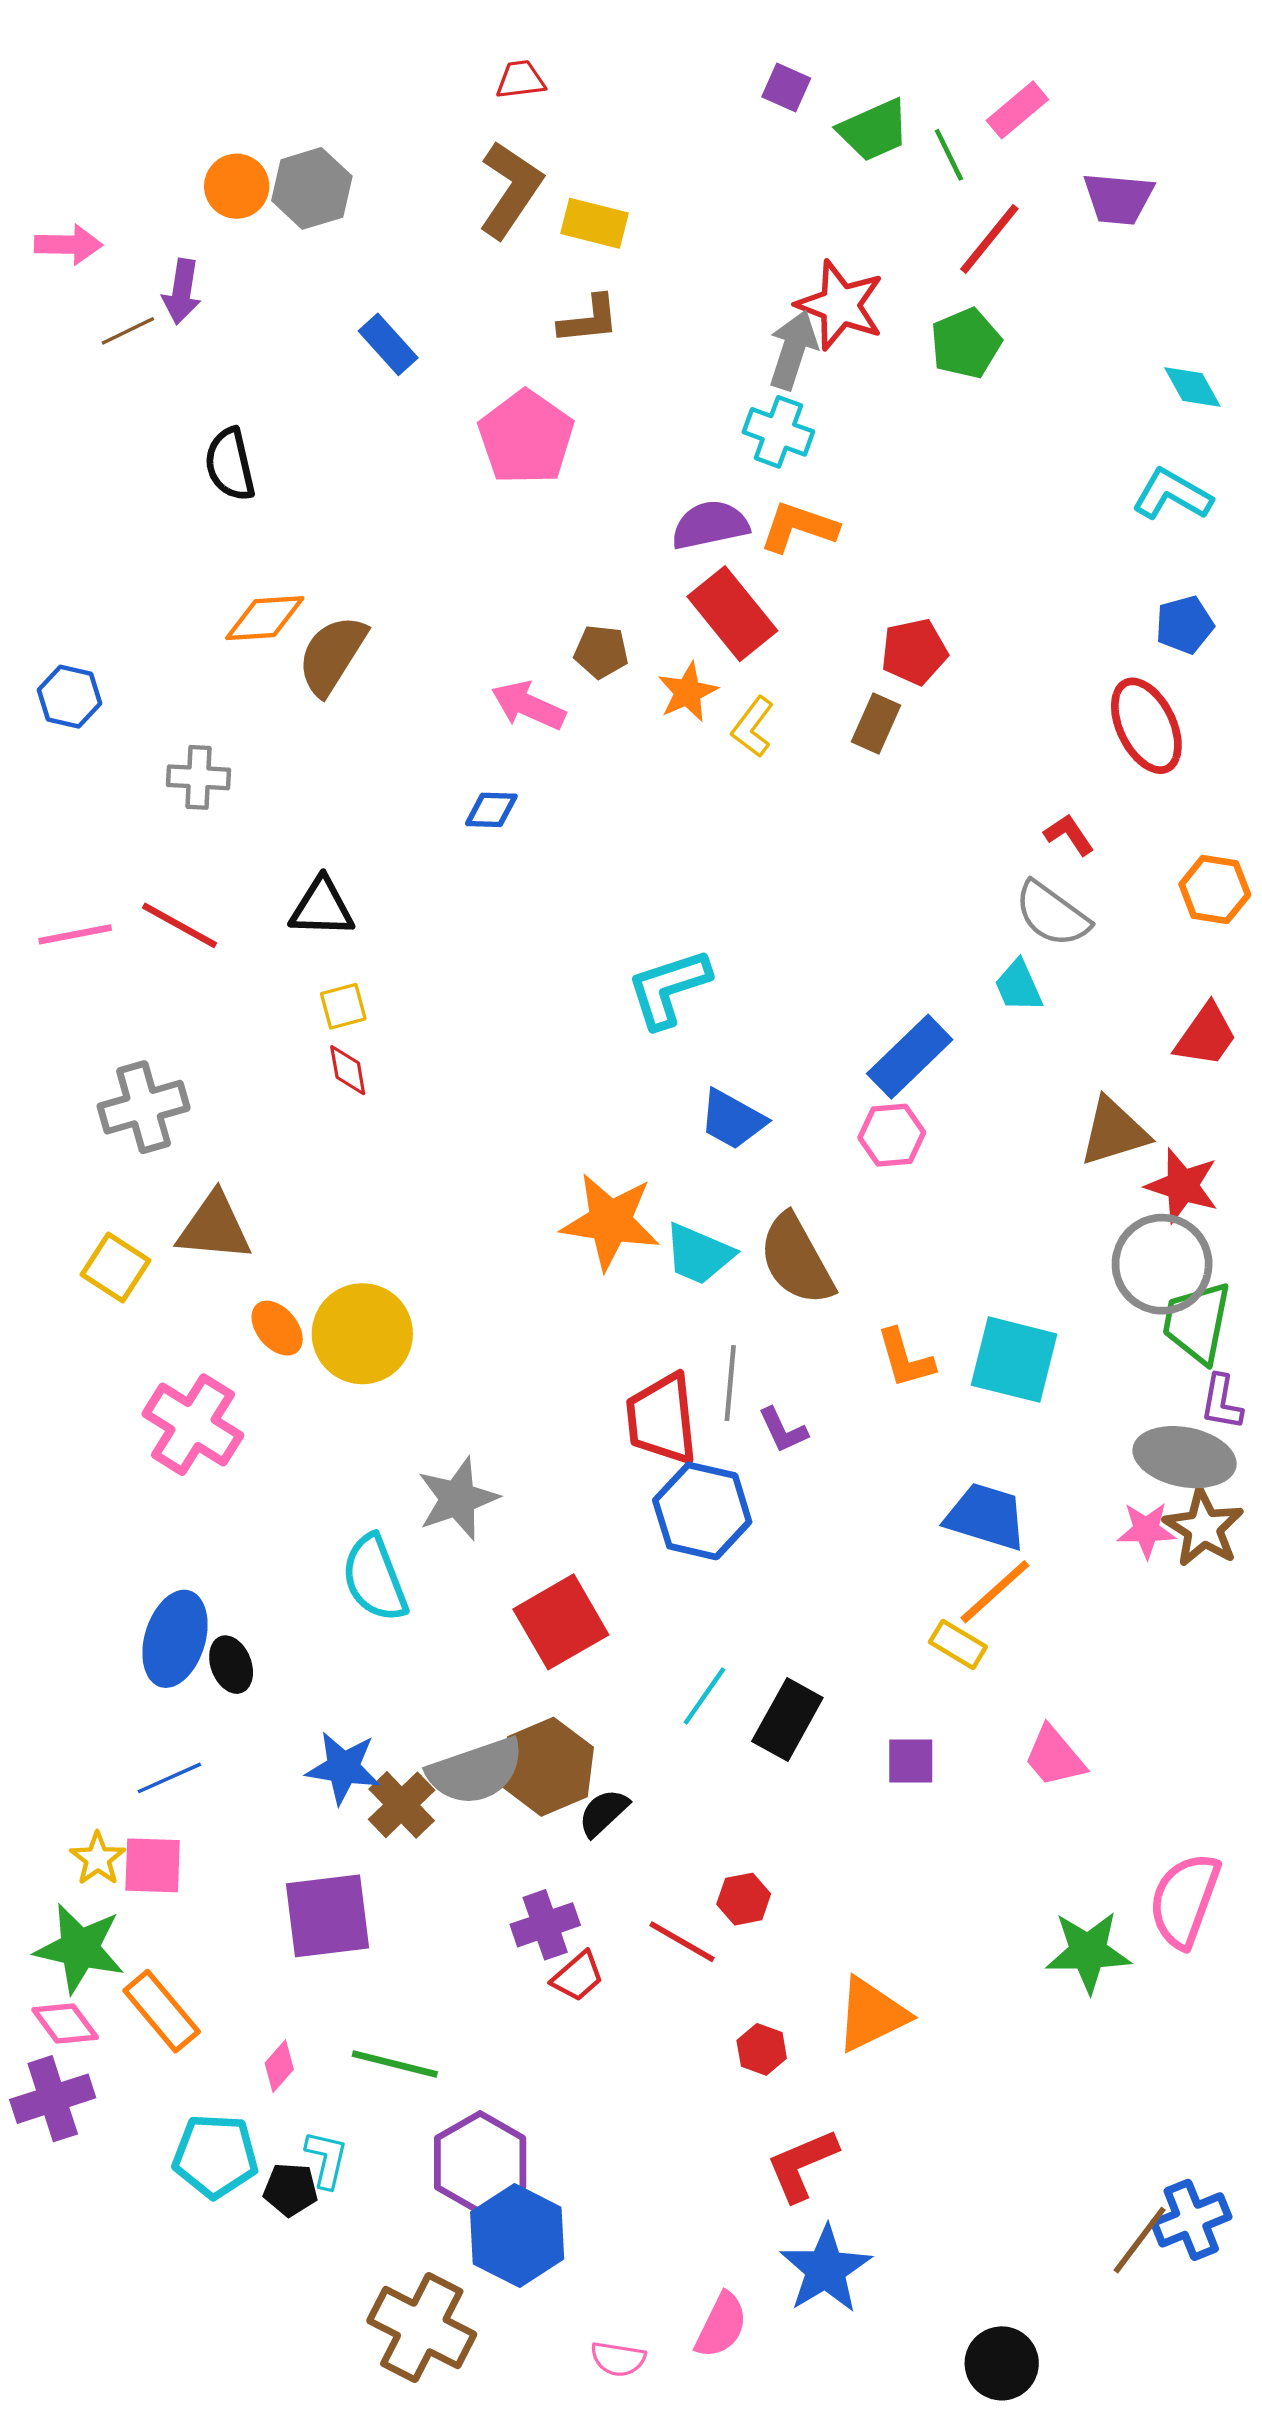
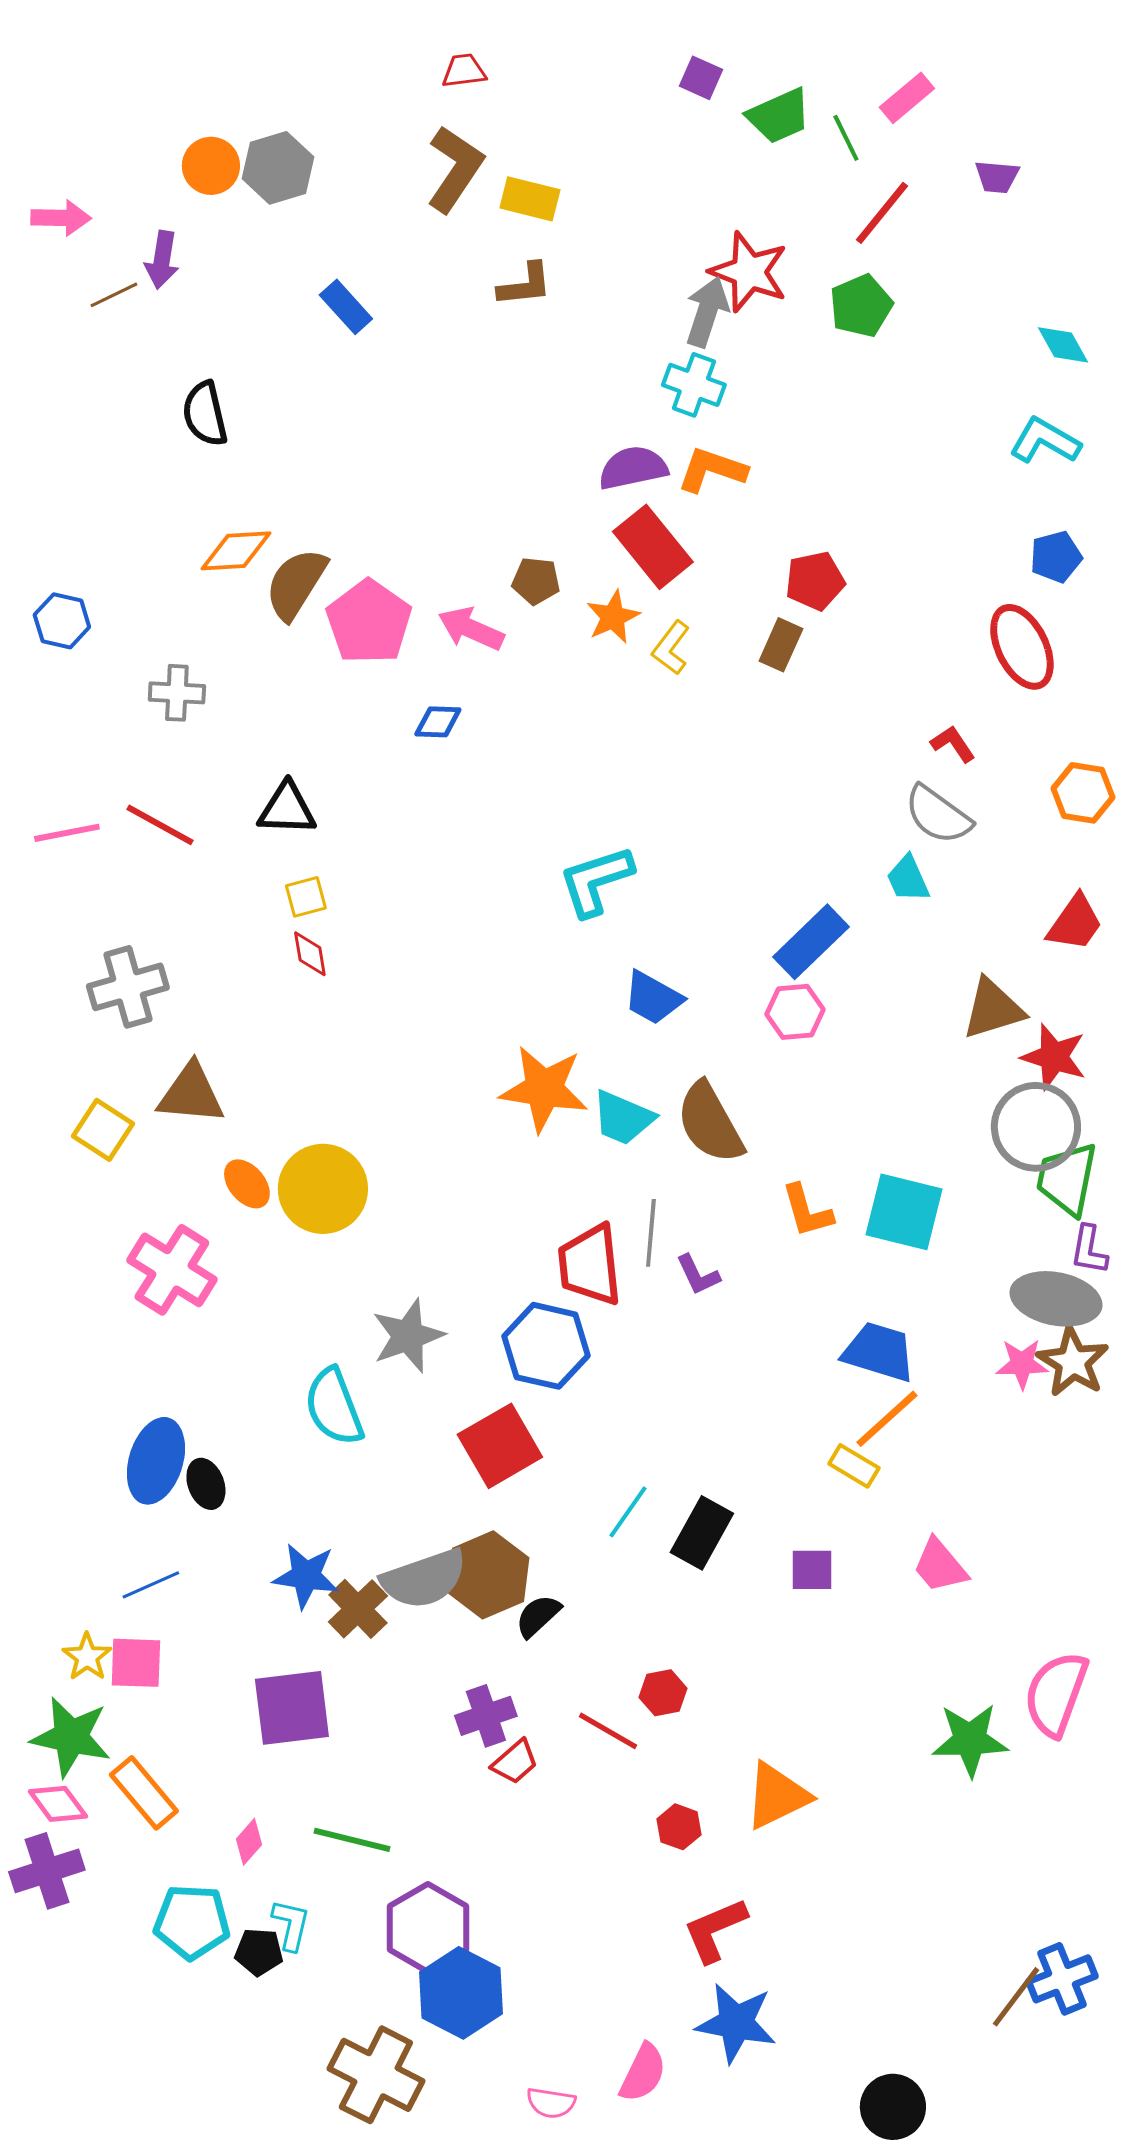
purple trapezoid: (1118, 199) -> (997, 177), size x0.7
pink pentagon: (526, 437) -> (369, 622), moved
blue hexagon: (702, 1511) -> (546, 1346), moved
blue star: (826, 2269) -> (736, 2023), turned -30

